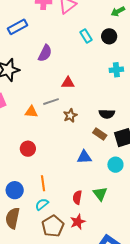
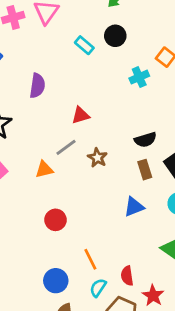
brown rectangle: (100, 134) -> (145, 170), turned 56
red semicircle: (77, 197) -> (127, 276), moved

